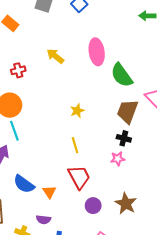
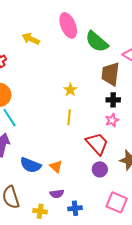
yellow star: (77, 111) -> (70, 90), moved
yellow line: (75, 145) -> (69, 117), turned 35
red trapezoid: (79, 177) -> (97, 144), moved

